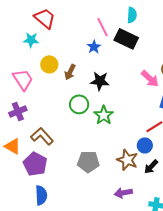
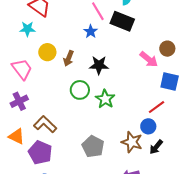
gray pentagon: (88, 162) -> (93, 146), turned 30

